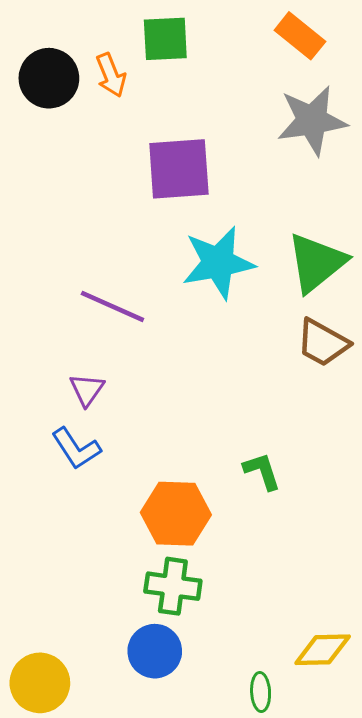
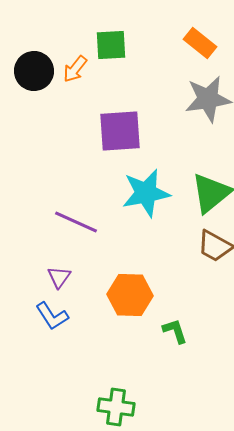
orange arrow: (111, 75) -> (75, 69), turned 60
orange hexagon: (176, 514) -> (130, 295), moved

